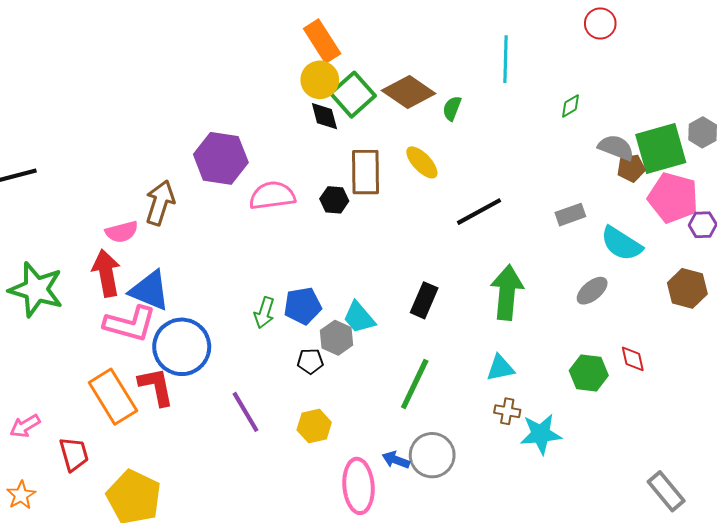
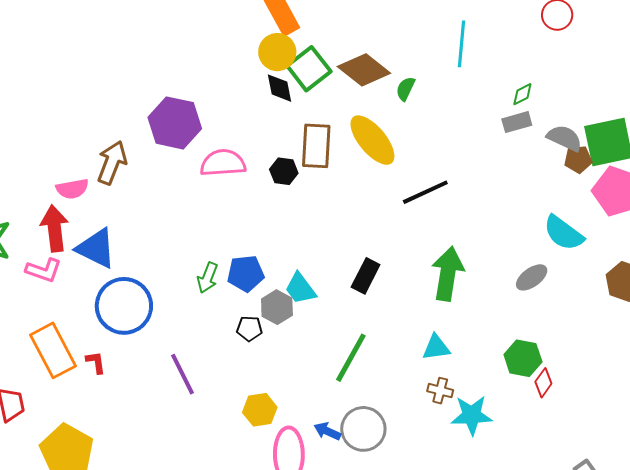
yellow ellipse: (422, 162) -> (372, 140), size x1.5
gray rectangle: (570, 215) -> (517, 122), moved
pink L-shape: (130, 324) -> (44, 270), moved, size x0.7
red diamond: (633, 359) -> (543, 383), moved, turned 44
red L-shape: (156, 387) -> (96, 362), moved, size x0.6
yellow hexagon: (314, 426) -> (260, 410), moved

